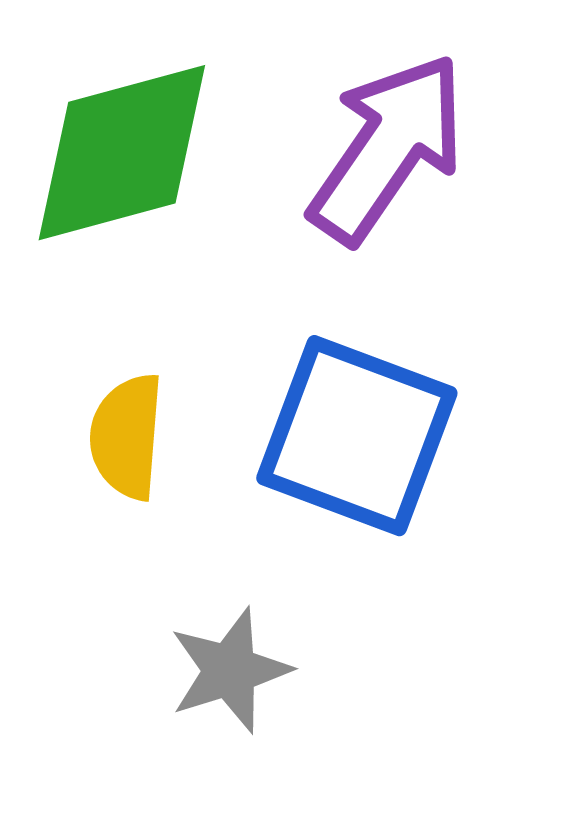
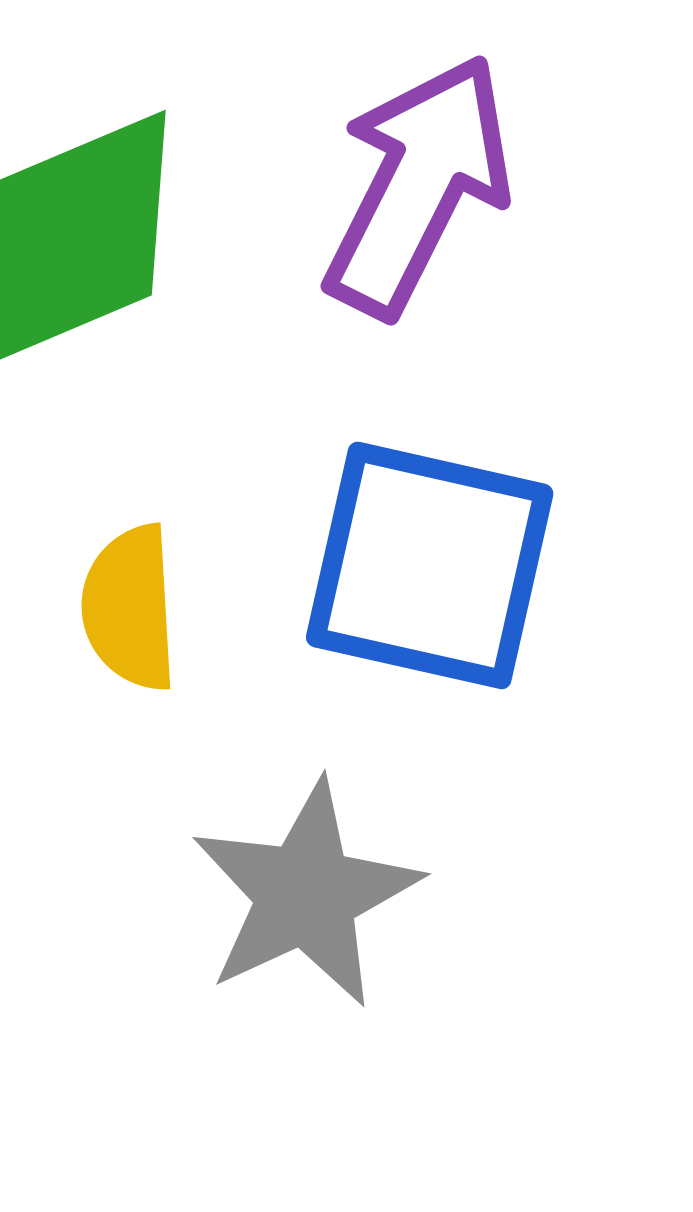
gray star: (230, 670) -> (306, 894), size x1.4

